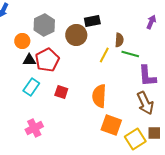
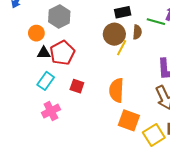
black rectangle: (92, 21) -> (123, 12), moved
brown circle: (76, 35) -> (114, 34), moved
green line: (130, 54) -> (156, 22), moved
pink cross: (34, 128) -> (51, 111), moved

